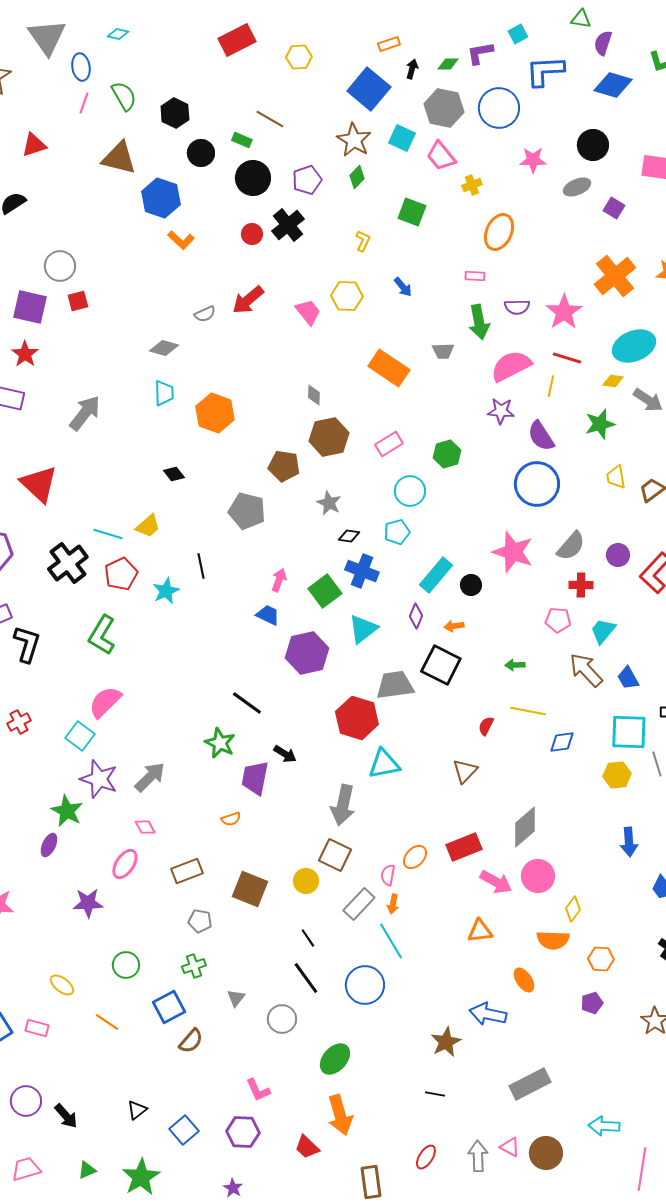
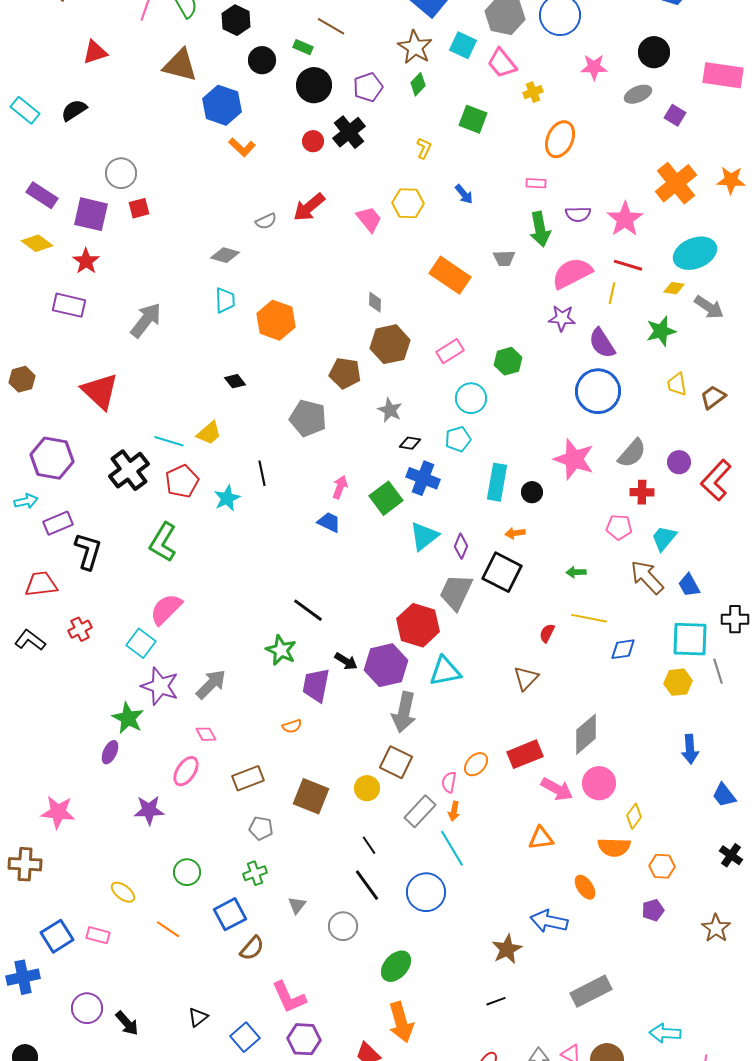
cyan rectangle: (436, 575) -> (497, 482), turned -30
purple diamond: (416, 616) -> (461, 546), moved
purple hexagon: (307, 653) -> (386, 665), moved
gray trapezoid: (395, 685) -> (456, 592), turned -57
pink L-shape: (258, 1090) -> (289, 997), moved, size x1.4
black line: (435, 1094) -> (496, 1001), turned -30

